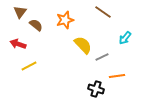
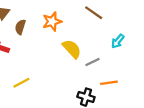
brown semicircle: (36, 25) -> (20, 27), turned -112
yellow line: (29, 66) -> (21, 83), moved

